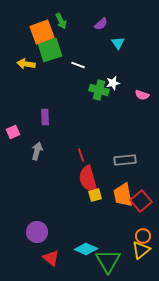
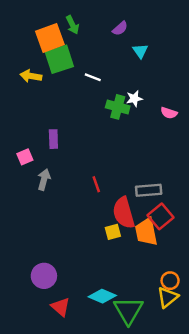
pink square: (13, 132) -> (25, 157), moved
red semicircle: (88, 179) -> (124, 213), moved
red square: (141, 201) -> (161, 216), moved

